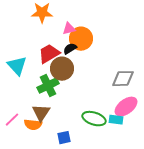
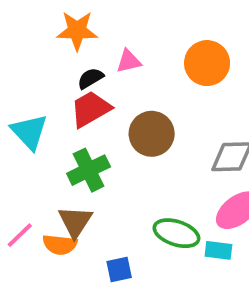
orange circle: (81, 39) -> (207, 63), moved
black semicircle: (70, 49) -> (90, 78), moved
brown circle: (62, 69) -> (152, 134), moved
cyan rectangle: (116, 120) -> (218, 250), moved

